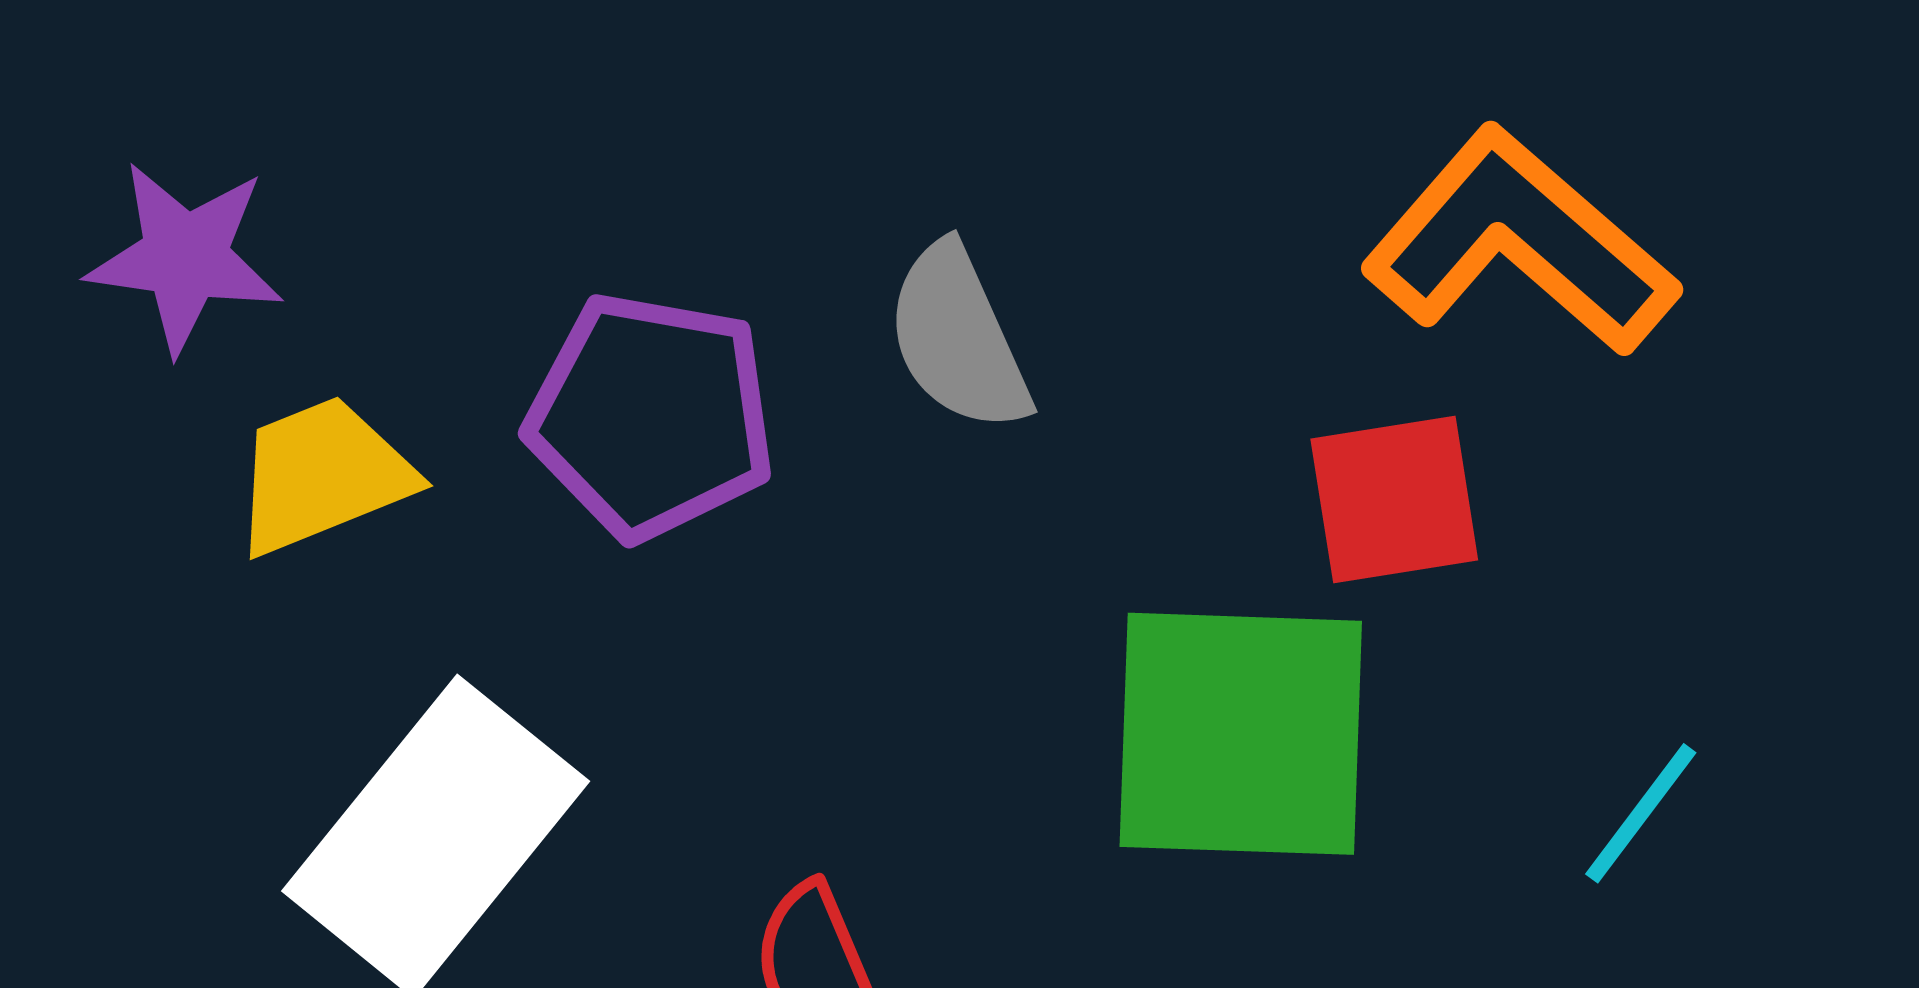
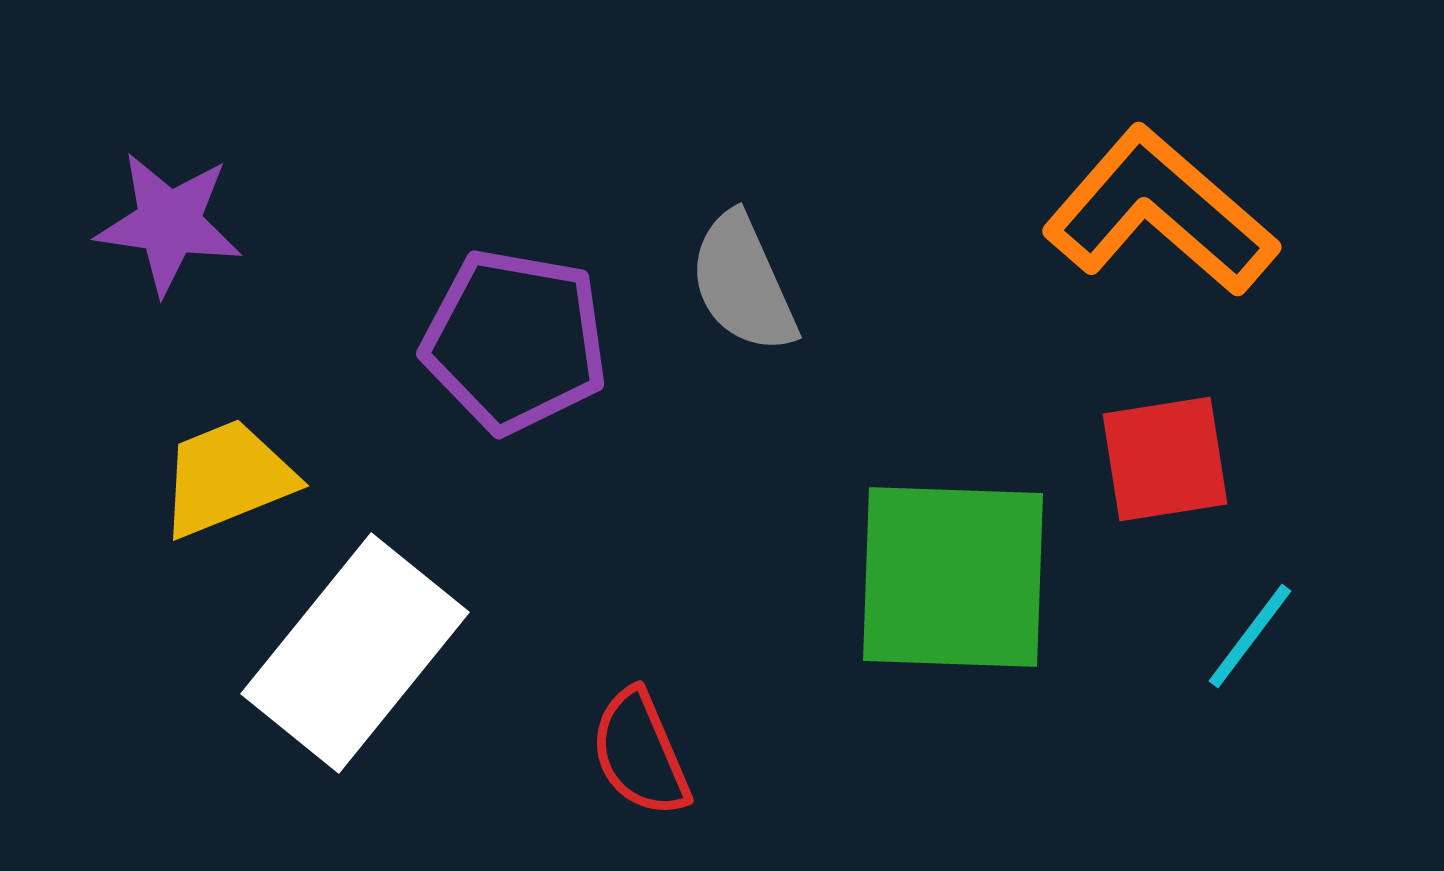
yellow trapezoid: (322, 475) -> (227, 478), moved
red square: (1394, 500) -> (1165, 459), moved

